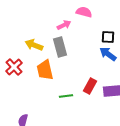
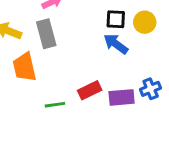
red rectangle: (90, 86) -> (90, 90), turned 35

